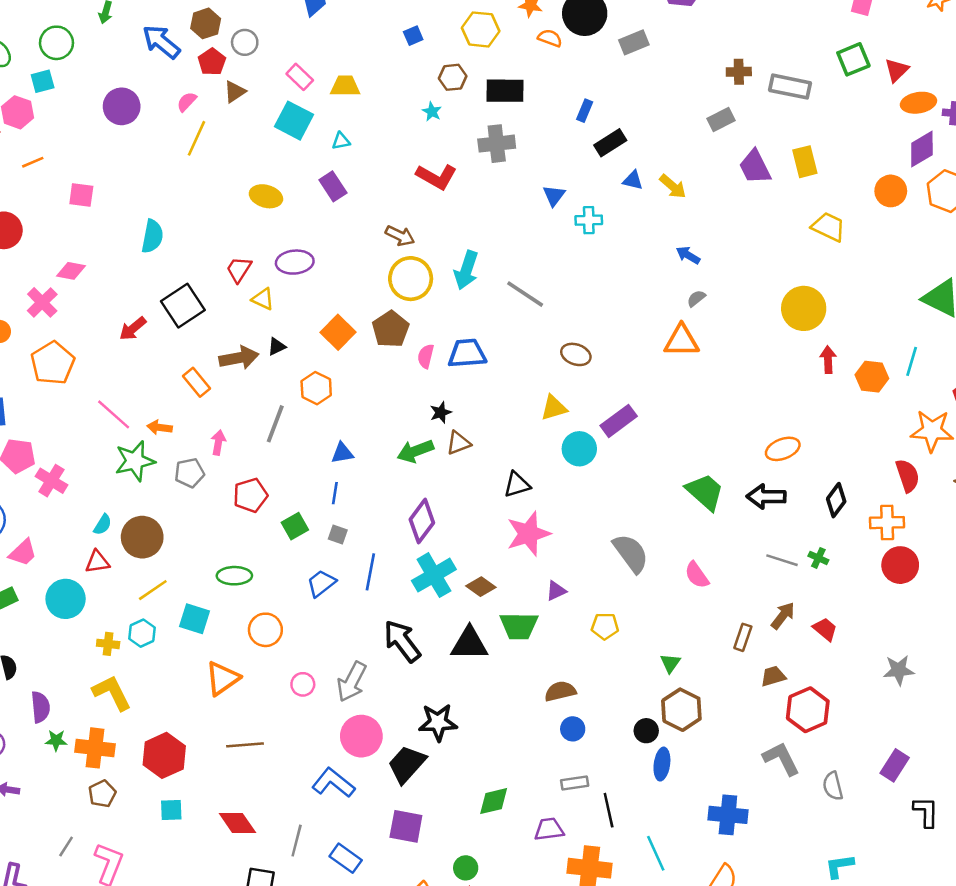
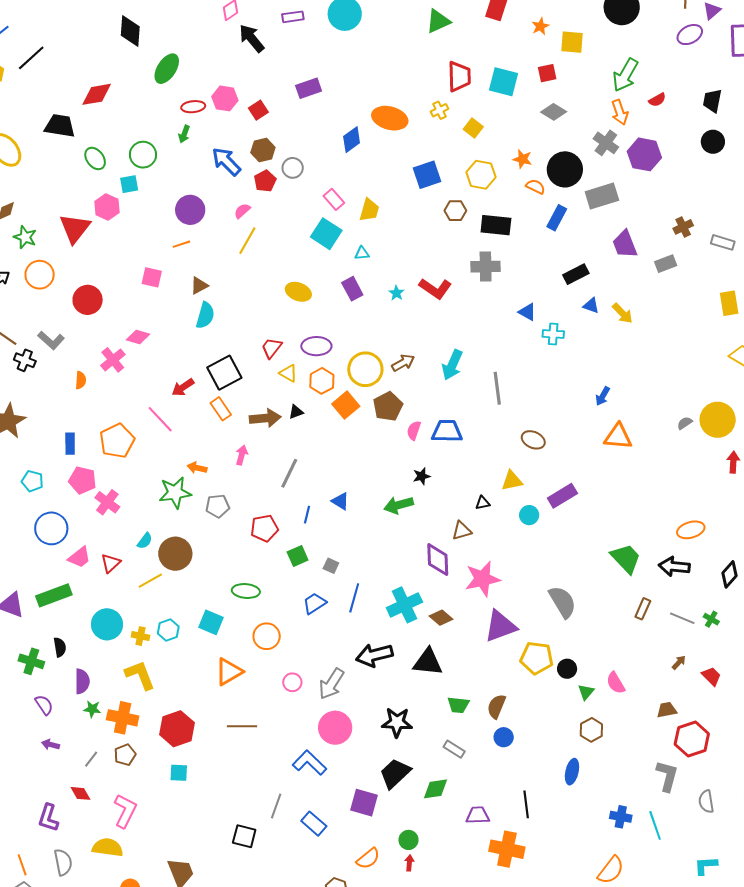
blue square: (413, 36) -> (427, 175), size x1.8
gray rectangle: (634, 42) -> (602, 196), size x1.4
brown cross: (739, 72) -> (683, 227), turned -30
yellow trapezoid: (345, 86) -> (369, 210), turned 100
gray rectangle: (790, 87) -> (723, 242), size x0.7
brown triangle: (235, 92) -> (199, 286), moved
blue rectangle: (585, 111) -> (557, 218), moved, size x1.4
cyan star: (432, 112) -> (396, 293), moved
orange line: (33, 162) -> (181, 244), moved
purple trapezoid: (755, 167) -> (625, 244), moved
blue triangle: (554, 196) -> (527, 312), turned -42
brown arrow: (400, 236) -> (403, 363), moved, turned -60
blue arrow: (688, 255) -> (603, 396), moved, turned -96
yellow circle: (411, 279) -> (365, 369), moved
gray line: (525, 294) -> (497, 388), turned 44
gray semicircle: (696, 298) -> (685, 423), moved
orange pentagon: (53, 363) -> (117, 441), moved
orange rectangle: (197, 382) -> (221, 409), moved
orange hexagon: (316, 388) -> (322, 381), moved
pink line: (114, 414) -> (160, 419), moved
pink arrow: (218, 443) -> (242, 455), moved
brown triangle: (458, 443) -> (462, 531), moved
cyan circle: (579, 449) -> (529, 515), size x0.7
blue triangle: (342, 453) -> (340, 501), turned 36
black triangle: (517, 485) -> (483, 503), moved, size x0.7
blue line: (335, 493) -> (307, 515), moved
purple diamond: (422, 521) -> (438, 560), moved, turned -44
red triangle: (97, 562) -> (111, 563), moved, turned -40
pink semicircle: (697, 575) -> (616, 683), moved
yellow line: (153, 590) -> (150, 581), moved
purple triangle: (556, 591) -> (500, 626), size x2.0
cyan circle: (66, 599) -> (107, 624), moved
brown arrow: (783, 616) -> (679, 662), size x0.7
green trapezoid: (519, 626) -> (458, 705), moved, size x0.7
yellow pentagon: (605, 626) -> (537, 658), size x1.5
brown rectangle: (743, 637) -> (643, 609), moved
black arrow: (402, 641) -> (374, 655), turned -72
brown semicircle: (560, 691) -> (496, 706), turned -60
brown hexagon: (681, 710) -> (591, 730), size x0.7
black circle: (646, 731) -> (567, 669), moved
gray L-shape: (781, 759) -> (667, 776), turned 36
black trapezoid: (407, 764) -> (395, 773), moved
gray rectangle: (575, 783) -> (454, 749), moved, turned 35
blue cross: (728, 815) -> (621, 817), size x0.7
red diamond: (237, 823) -> (80, 793), moved, size x0.7
gray line: (66, 846) -> (91, 759), moved
cyan line: (656, 853) -> (655, 825), moved

